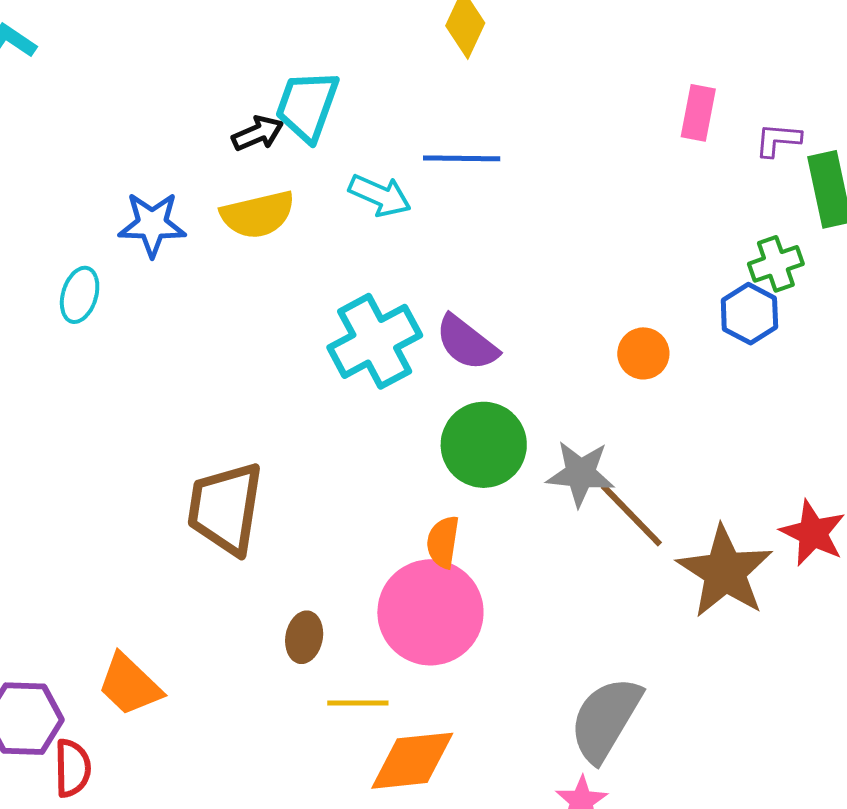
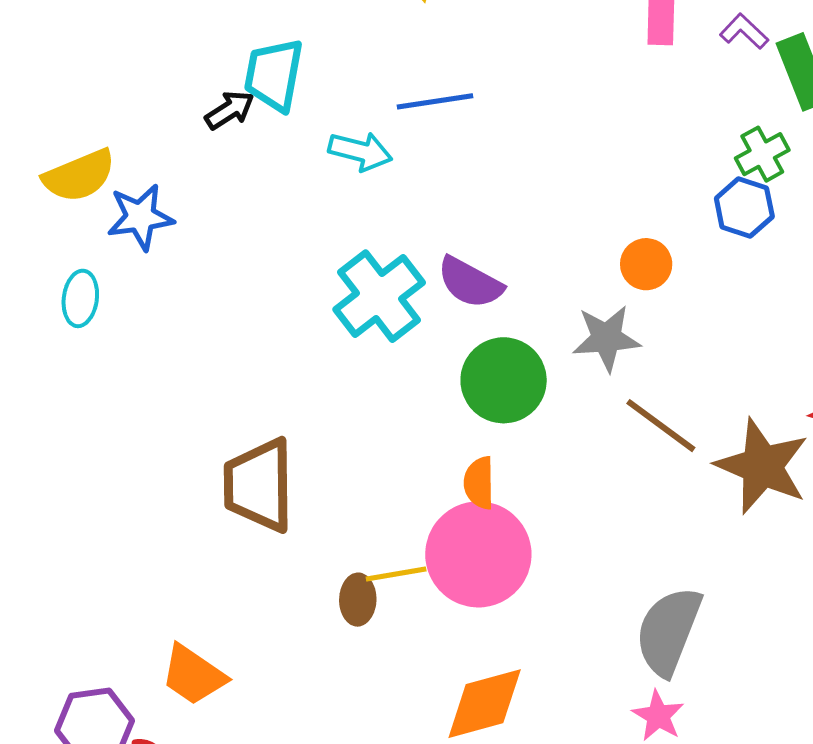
purple L-shape: (778, 140) -> (744, 31), turned 48
yellow semicircle: (258, 214) -> (79, 176), moved
gray star: (580, 474) -> (606, 338), moved
yellow line: (358, 703) -> (396, 574), moved

